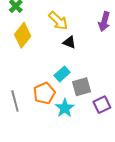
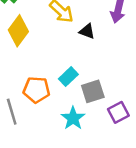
black triangle: (69, 42) -> (87, 31), moved
orange pentagon: (44, 93) -> (36, 90), moved, turned 30

